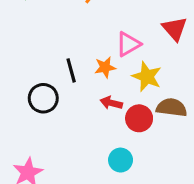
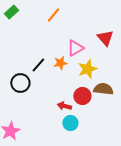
black line: (71, 70) -> (38, 65), turned 56
yellow star: (147, 77) -> (87, 69), turned 30
red arrow: (111, 103) -> (64, 106), moved

